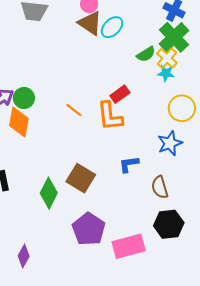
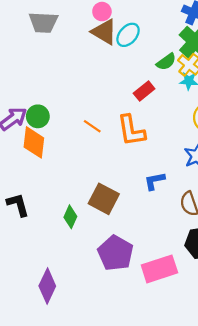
red rectangle: (120, 94) -> (144, 91), moved
green diamond: (49, 193) -> (70, 217), size x0.7
purple diamond: (24, 256) -> (47, 286), size x1.4

